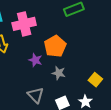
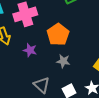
purple star: (35, 60) -> (30, 50), moved

